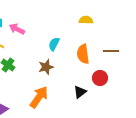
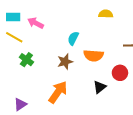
orange semicircle: (83, 54) -> (94, 56), moved, turned -78

